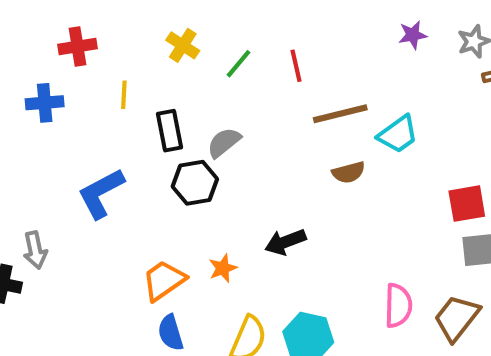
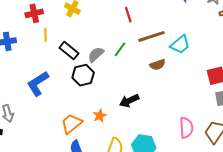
red cross: (77, 47) -> (34, 13), moved
green line: (239, 64) -> (120, 49), moved
black rectangle: (170, 131) -> (69, 51), turned -36

